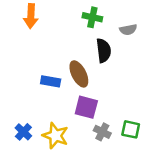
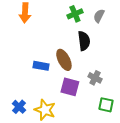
green cross: (92, 17) -> (75, 14), turned -35
gray semicircle: (128, 30) -> (99, 16), moved, turned 128
gray cross: (102, 132) -> (95, 78), moved

